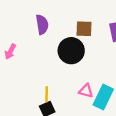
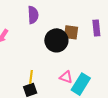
brown square: (84, 29) -> (71, 32), moved

